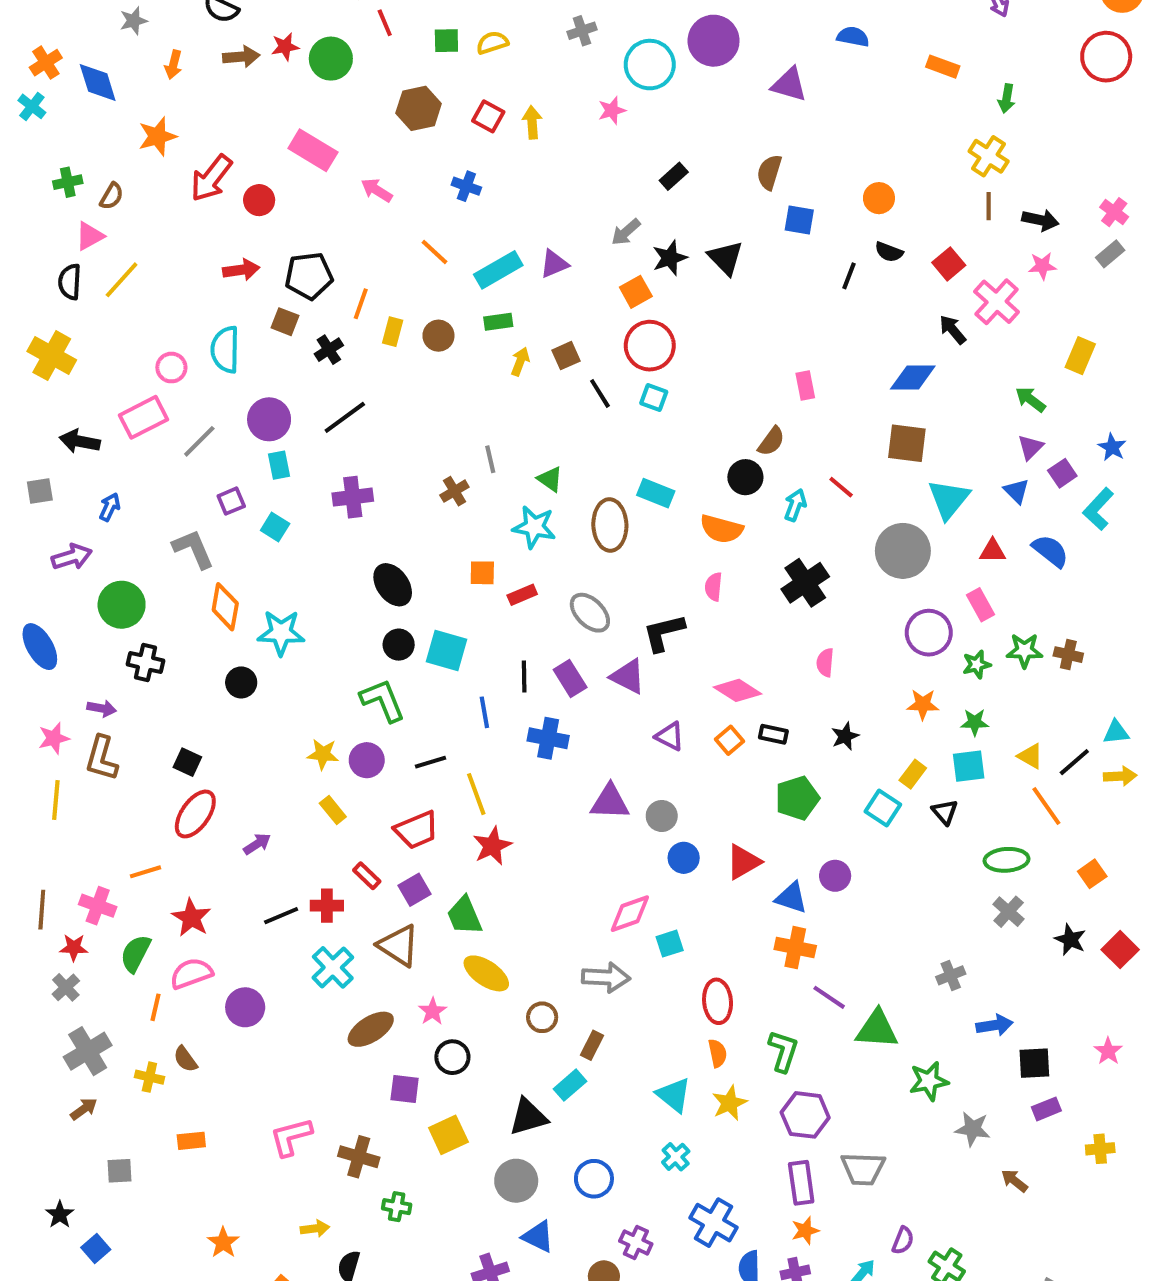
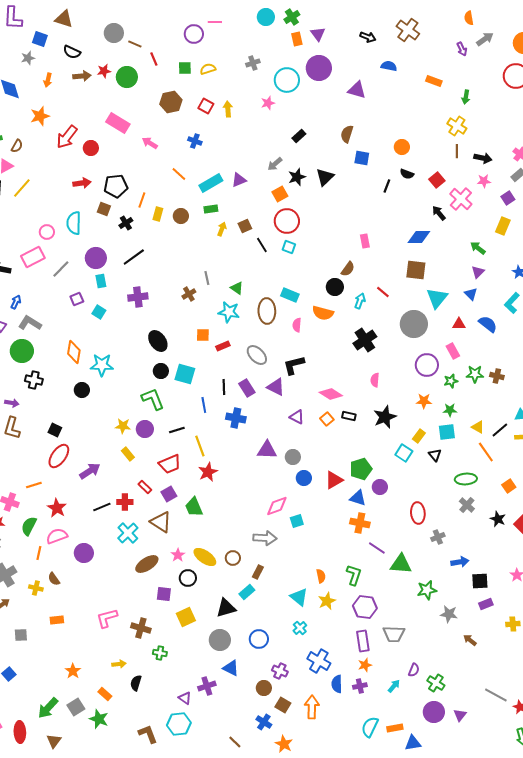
black triangle: (725, 258) -> (325, 177), turned 30
purple square: (1062, 473) -> (508, 198), moved
gray L-shape: (193, 549) -> (30, 323), moved, turned -35
pink semicircle: (714, 587) -> (297, 325), moved
black star: (845, 736) -> (385, 417), size x1.6
green pentagon: (797, 798) -> (361, 469), moved
purple arrow: (257, 844) -> (90, 471), size x1.5
yellow ellipse: (486, 973) -> (205, 557), moved
red ellipse: (718, 1001) -> (418, 513), moved

